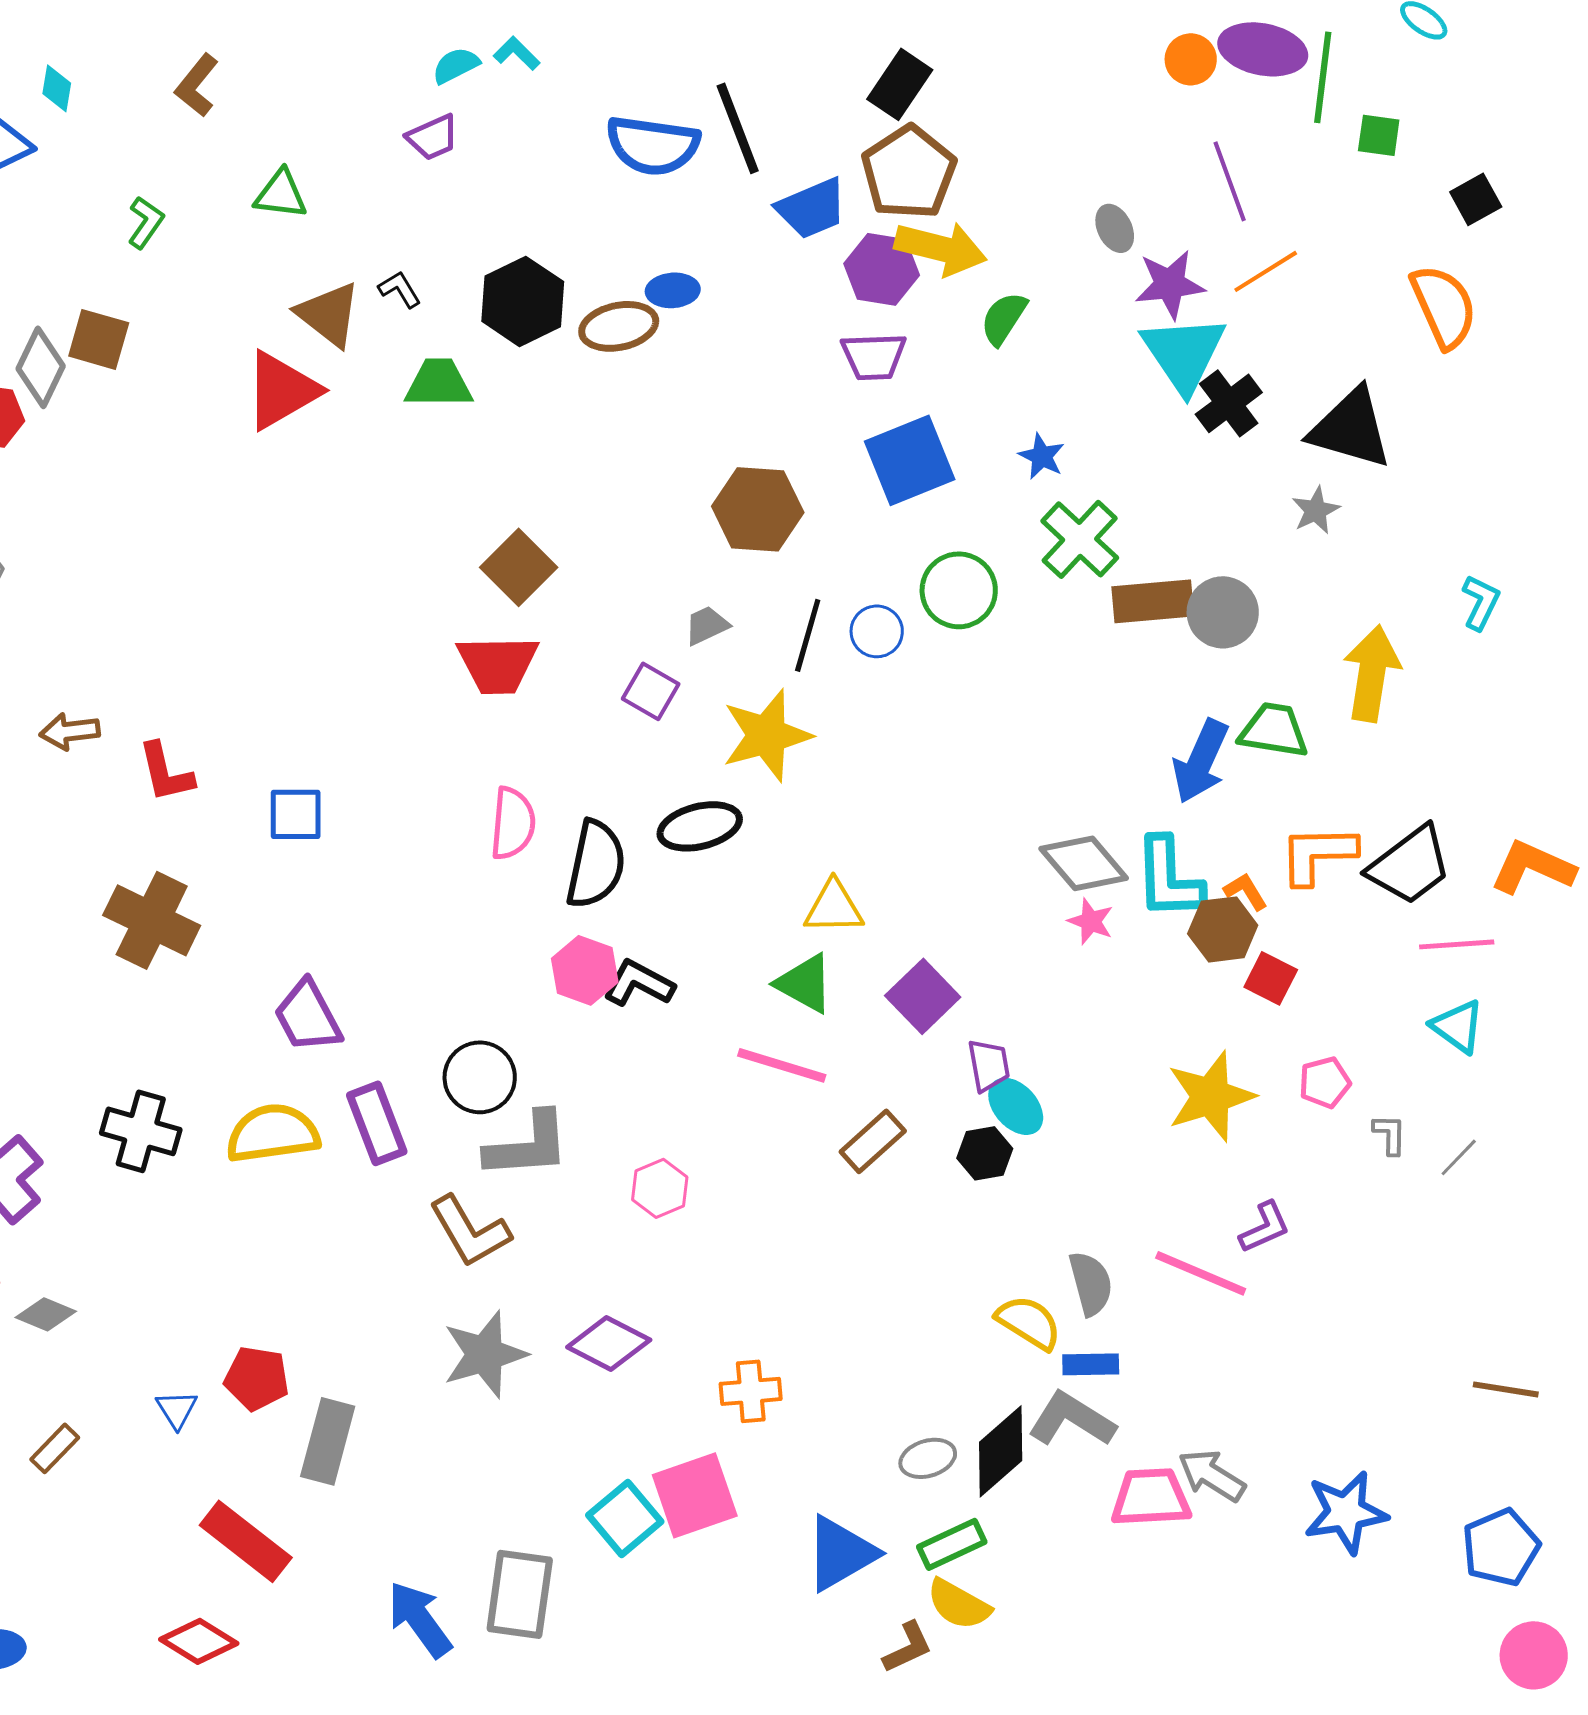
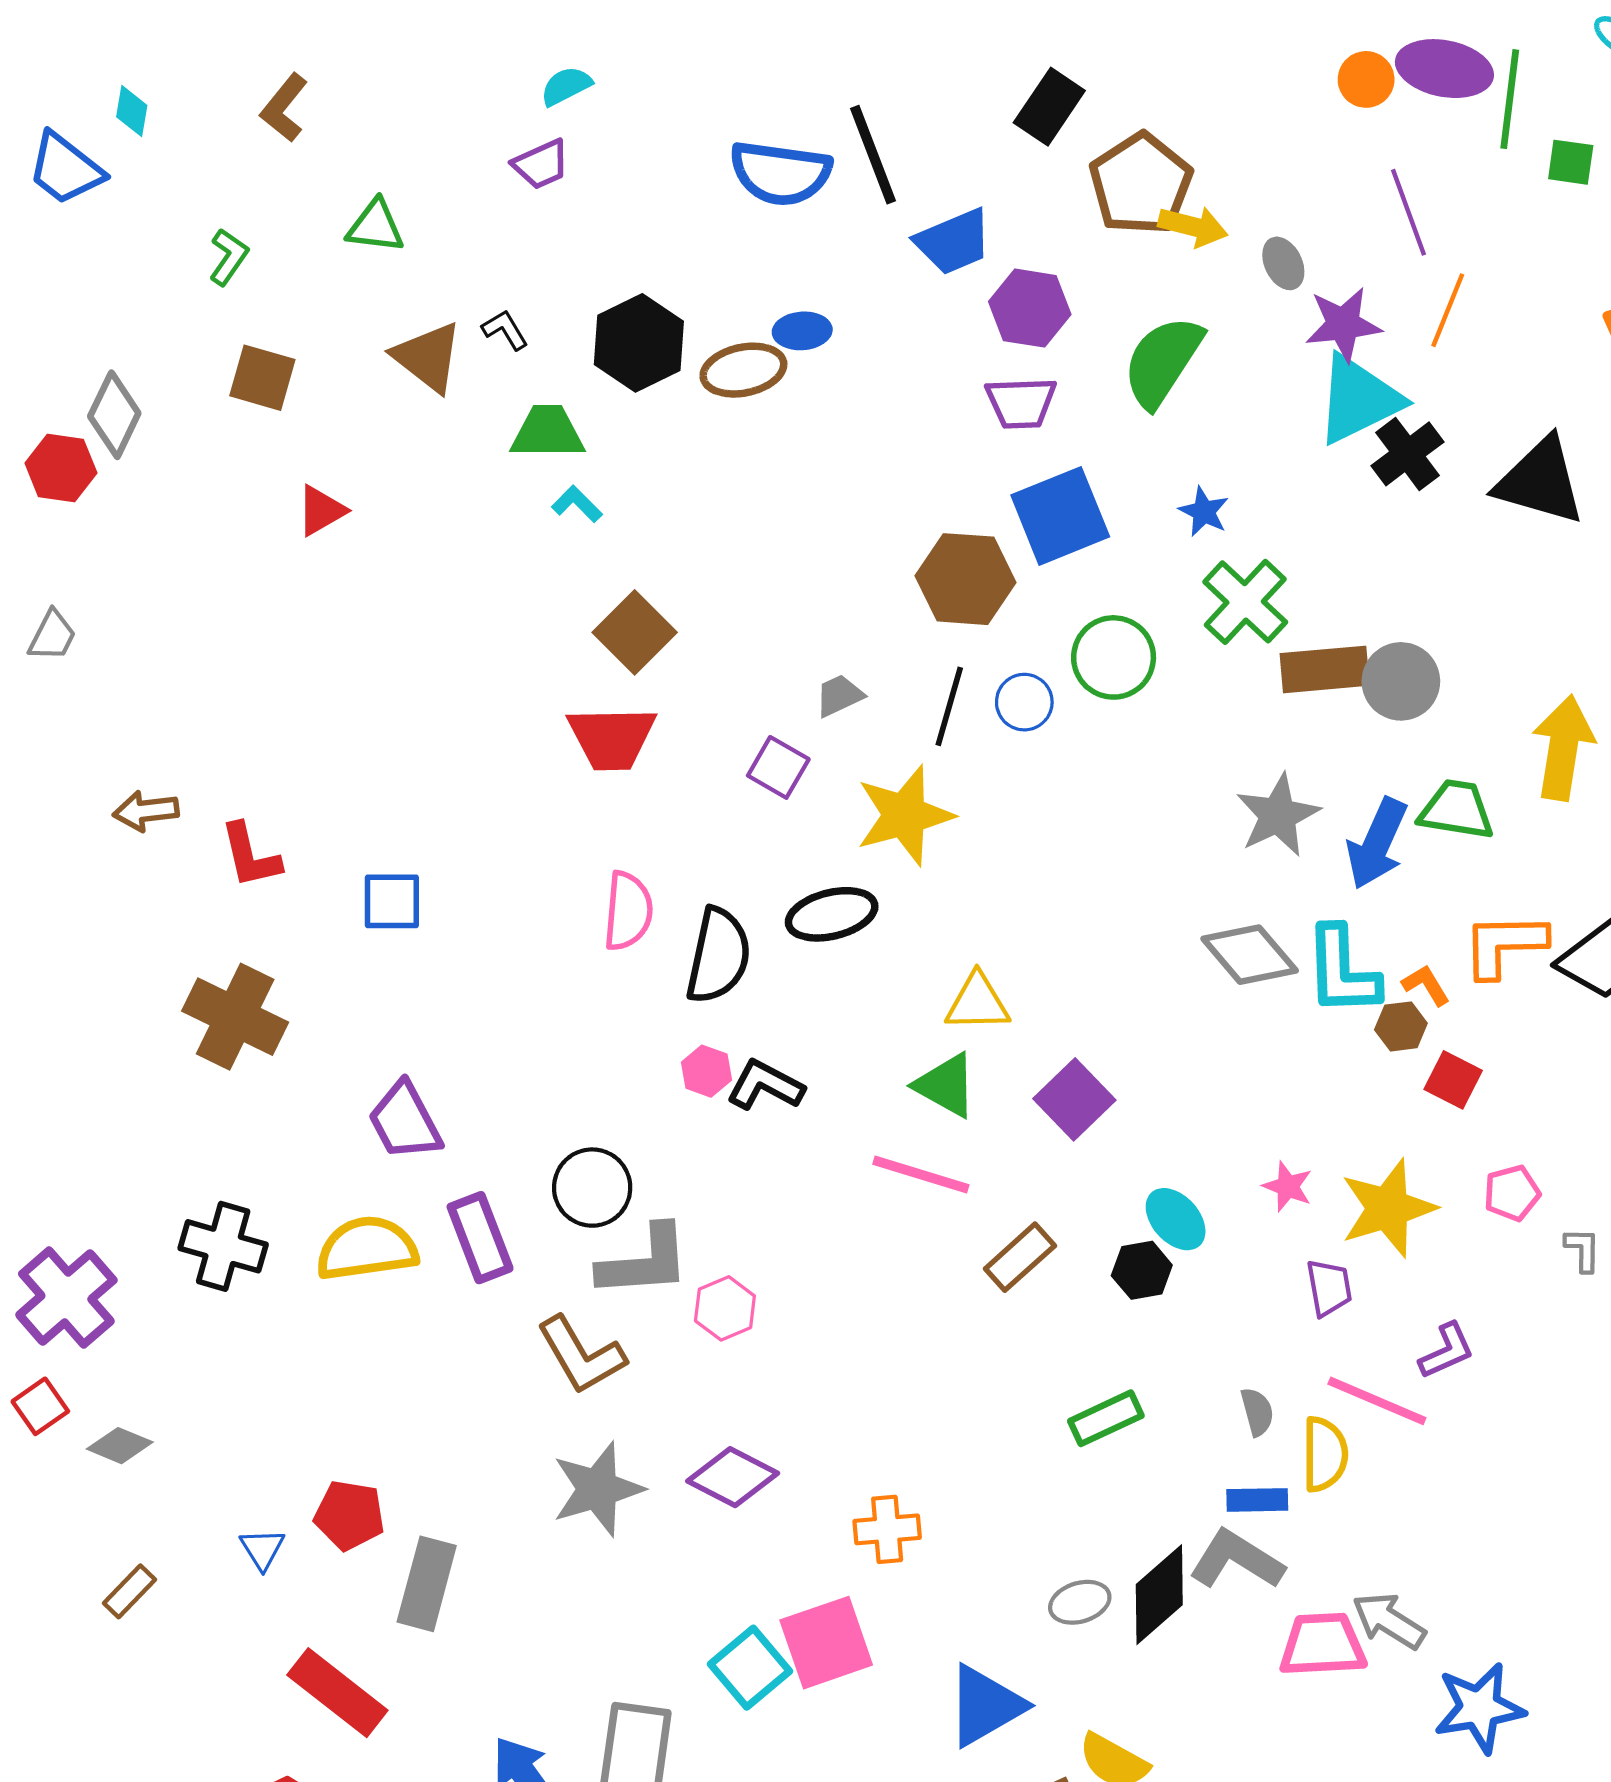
cyan L-shape: (517, 53) -> (577, 504), moved
brown pentagon: (909, 172) -> (1141, 184), moved
yellow arrow: (941, 248) -> (1193, 226), moved, size x0.7
orange line: (1266, 271) -> (1448, 310), turned -36
green semicircle: (1004, 318) -> (1163, 361), size x1.6
brown square: (99, 339) -> (262, 378), moved
cyan triangle: (1184, 353) -> (1358, 399), turned 38
red triangle: (282, 390) -> (321, 511), moved, size x0.6
brown hexagon: (758, 509) -> (965, 579), moved
gray star: (1316, 510) -> (1278, 815), moved, size x1.6
pink star: (1091, 921) -> (1288, 1186), moved
brown hexagon: (1223, 929) -> (1401, 1026), size x0.7
pink hexagon: (585, 970) -> (706, 1071), size x0.7
purple trapezoid: (989, 1065) -> (1329, 1288), moved
pink hexagon: (660, 1188) -> (725, 1308), moved
gray semicircle: (1091, 1283) -> (1257, 1412), size x0.7
yellow semicircle: (1029, 1322) -> (1325, 1454), moved, turned 58
blue star: (1346, 1512) -> (1479, 1708), moved
green rectangle: (952, 1544) -> (1106, 1418), moved

